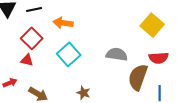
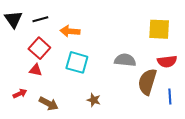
yellow square: (152, 25) -> (159, 29), turned -35
cyan square: (69, 54) -> (77, 62), turned -30

